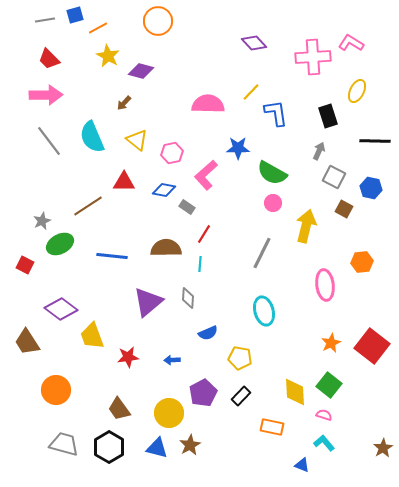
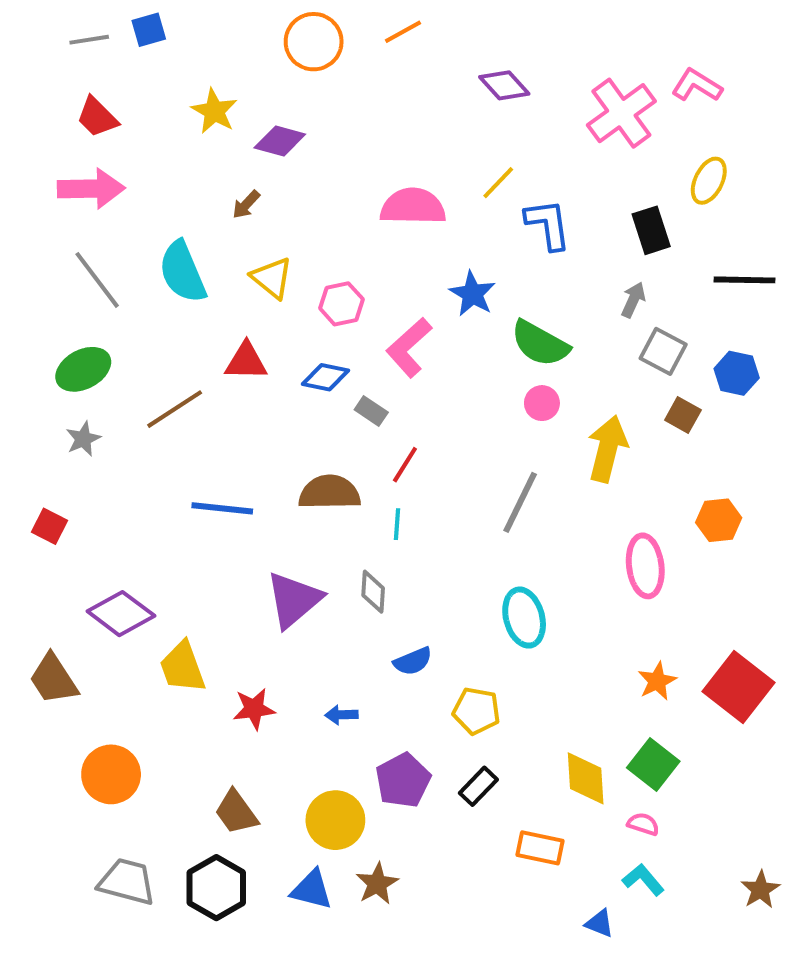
orange line: (98, 28) -> (403, 32), moved
pink cross: (313, 57) -> (621, 113), turned -32
blue star: (238, 148) -> (472, 294), turned 30
green ellipse: (60, 244) -> (83, 369), moved

